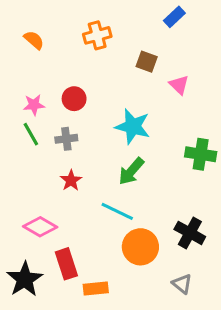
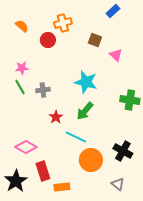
red circle: (74, 99) -> (48, 40), moved
red star: (71, 180) -> (56, 117), moved

